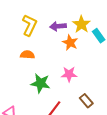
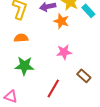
green star: (40, 83) -> (24, 66), moved

